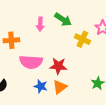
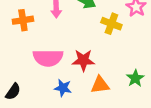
orange cross: (11, 40) -> (23, 20), moved
orange triangle: (60, 87) -> (100, 85), moved, turned 35

